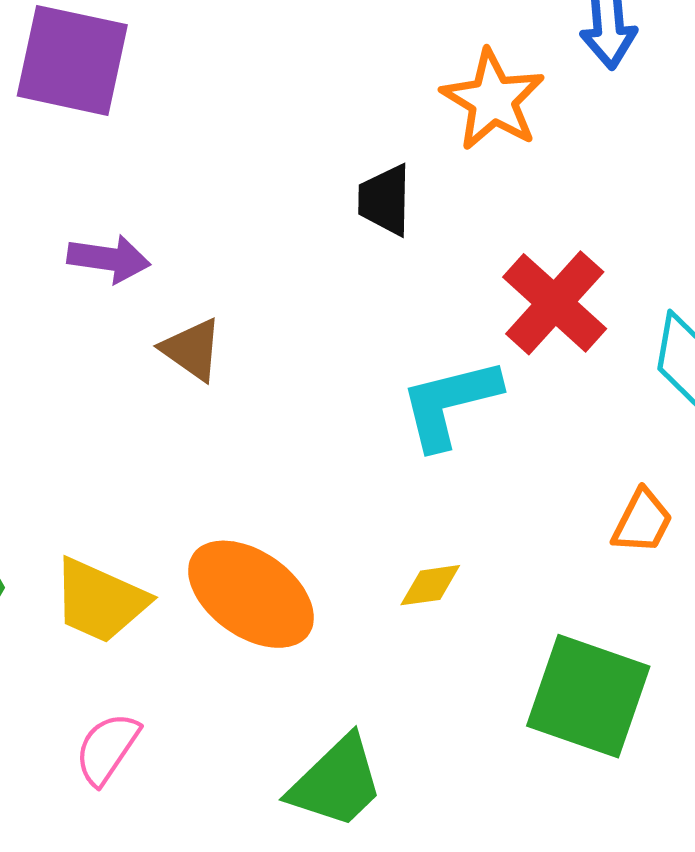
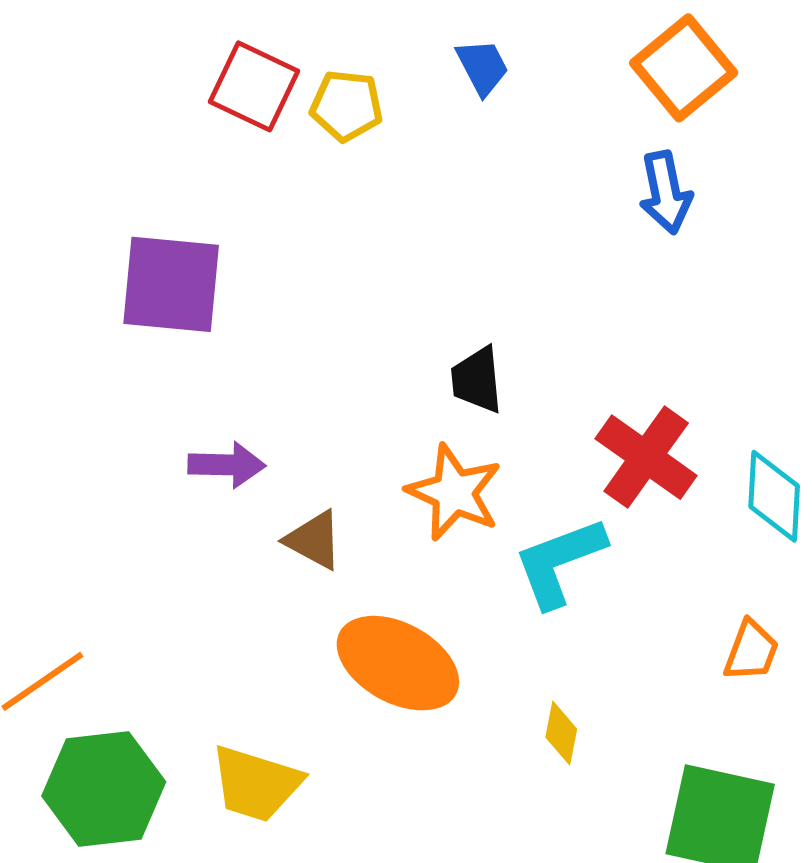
orange star: (493, 100) -> (454, 492), moved
yellow diamond: (430, 585) -> (561, 733), turned -64
orange ellipse: (251, 594) -> (398, 663), moved

